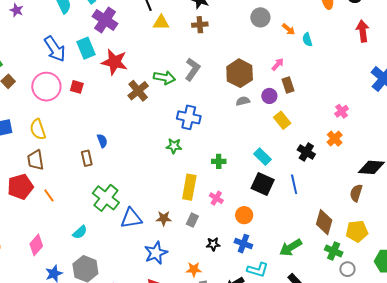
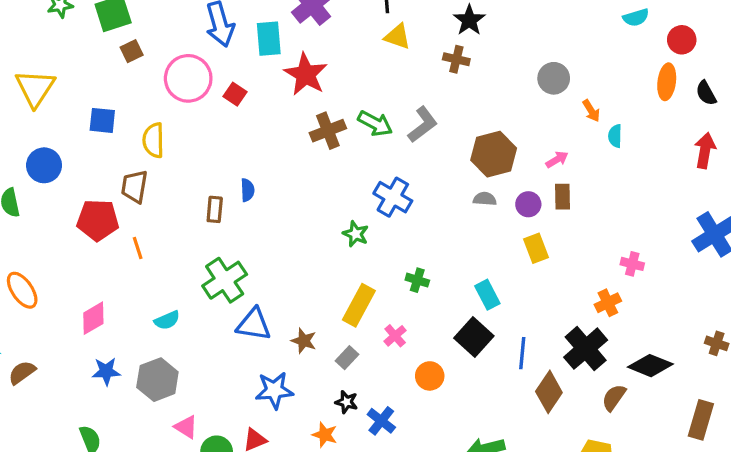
pink cross: (342, 111) -> (632, 264), turned 32
black cross: (306, 152) -> (586, 349), moved, size x1.5
brown diamond: (324, 222) -> (549, 392), moved
black star: (213, 244) -> (346, 402), moved
blue cross: (243, 244) -> (381, 421), moved

